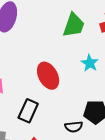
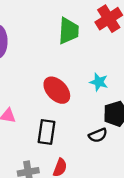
cyan star: (90, 63) -> (99, 82), moved

